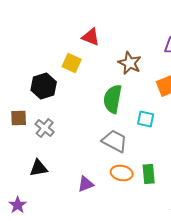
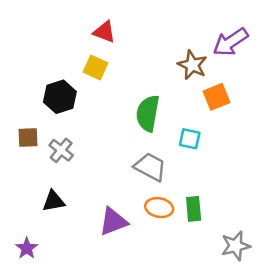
red triangle: (91, 37) -> (104, 32), moved
brown star: (130, 63) -> (192, 65), moved
purple triangle: (86, 184) -> (113, 222), size x1.4

